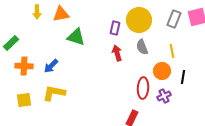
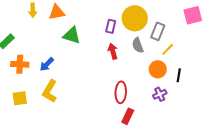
gray rectangle: (174, 19) -> (158, 31), moved
yellow line: (172, 51) -> (168, 49), turned 56
red ellipse: (143, 88) -> (121, 92), moved
yellow L-shape: (54, 93) -> (50, 91), turned -70

